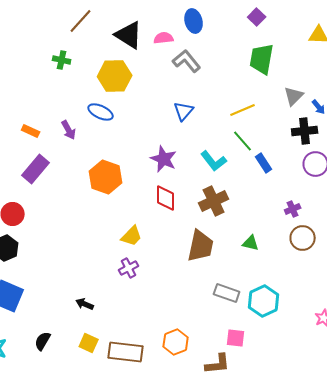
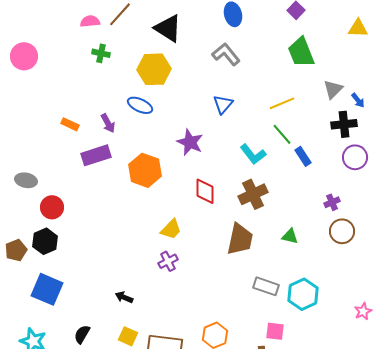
pink semicircle: (164, 38) -> (90, 21), moved
green trapezoid: (262, 59) -> (301, 52), turned -32
purple star: (164, 159) -> (190, 142), moved
purple rectangle: (36, 169) -> (96, 155), moved, turned 32

